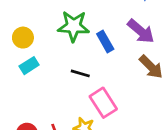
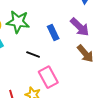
green star: (74, 26) -> (18, 22), moved

